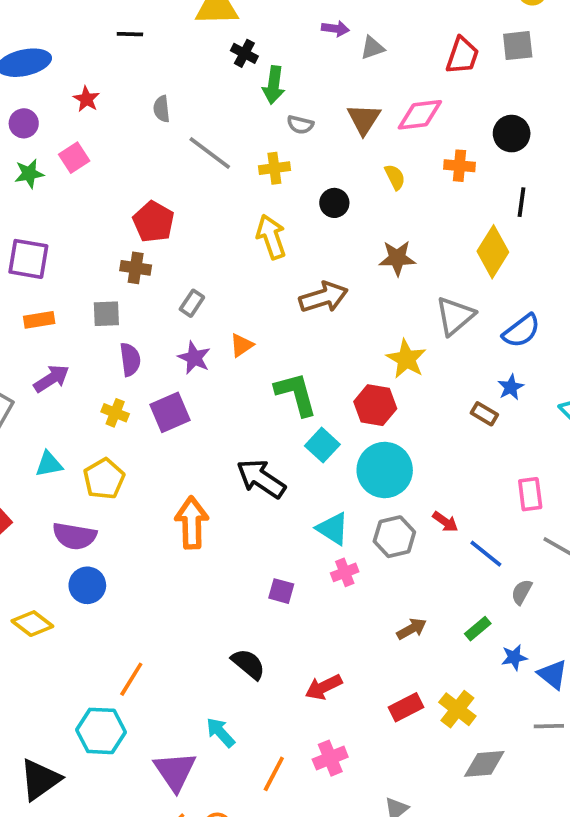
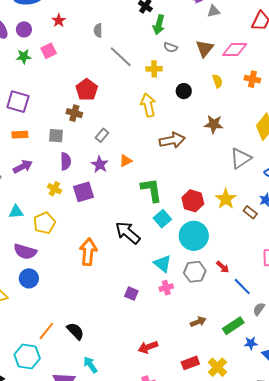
yellow star: (406, 359) -> (226, 199), moved
green rectangle: (478, 629) -> (233, 326), size x1.5
black semicircle: (248, 664) -> (75, 331), moved

